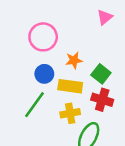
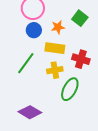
blue circle: (44, 74) -> (34, 30), moved
green square: (101, 74) -> (80, 18), moved

